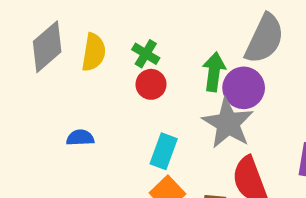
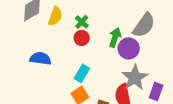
gray star: (228, 123) -> (135, 78), moved
blue semicircle: (80, 138) -> (40, 59), size x1.5

